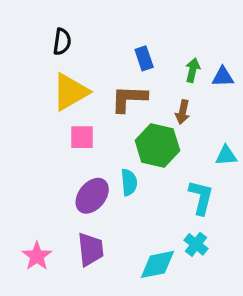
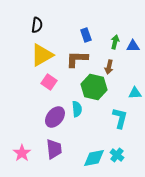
pink square: (82, 137) -> (49, 82), turned 35
cyan cross: (196, 244) -> (117, 155), moved

